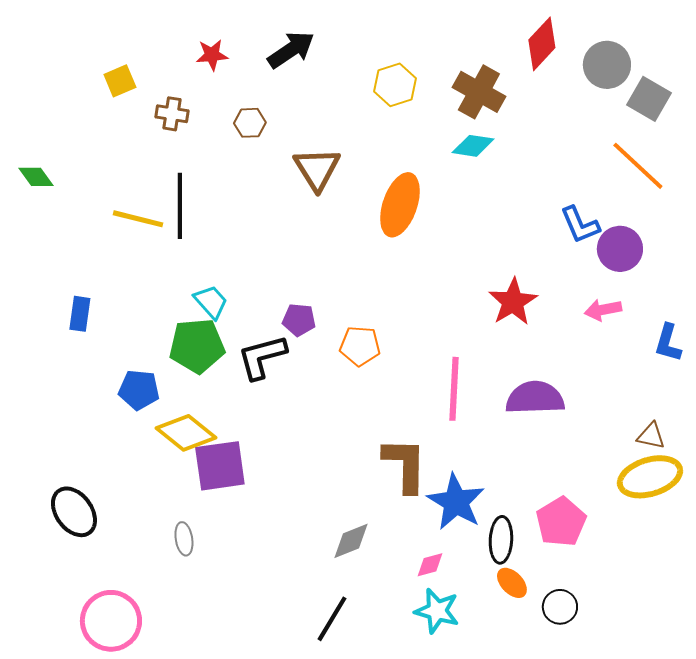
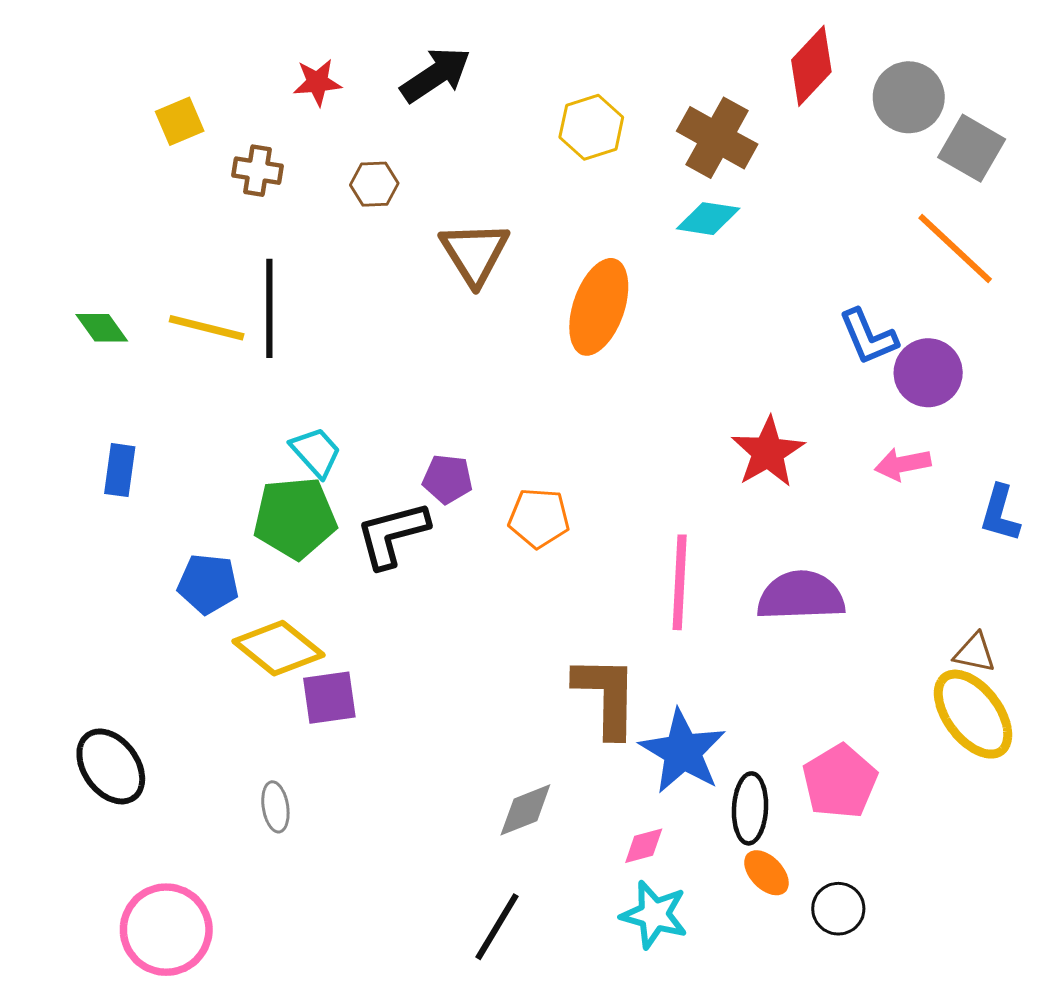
green diamond: (36, 177) -> (102, 328), moved
purple square: (220, 466) -> (329, 698), size x0.7
yellow ellipse: (650, 477) -> (973, 714), turned 70

